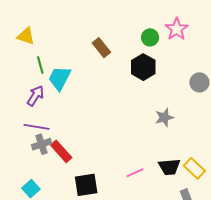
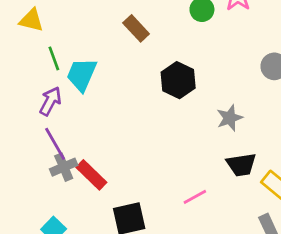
black hexagon: (143, 67) -> (178, 80), moved
purple line: (37, 127) -> (55, 144), turned 55
black trapezoid: (169, 167) -> (241, 165), moved

